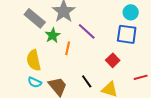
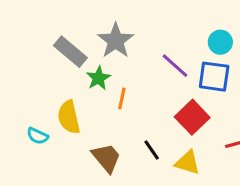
purple line: (87, 31) -> (175, 66), moved
red square: (113, 60) -> (192, 117), size x1.5
cyan semicircle: (35, 82) -> (38, 136), moved

